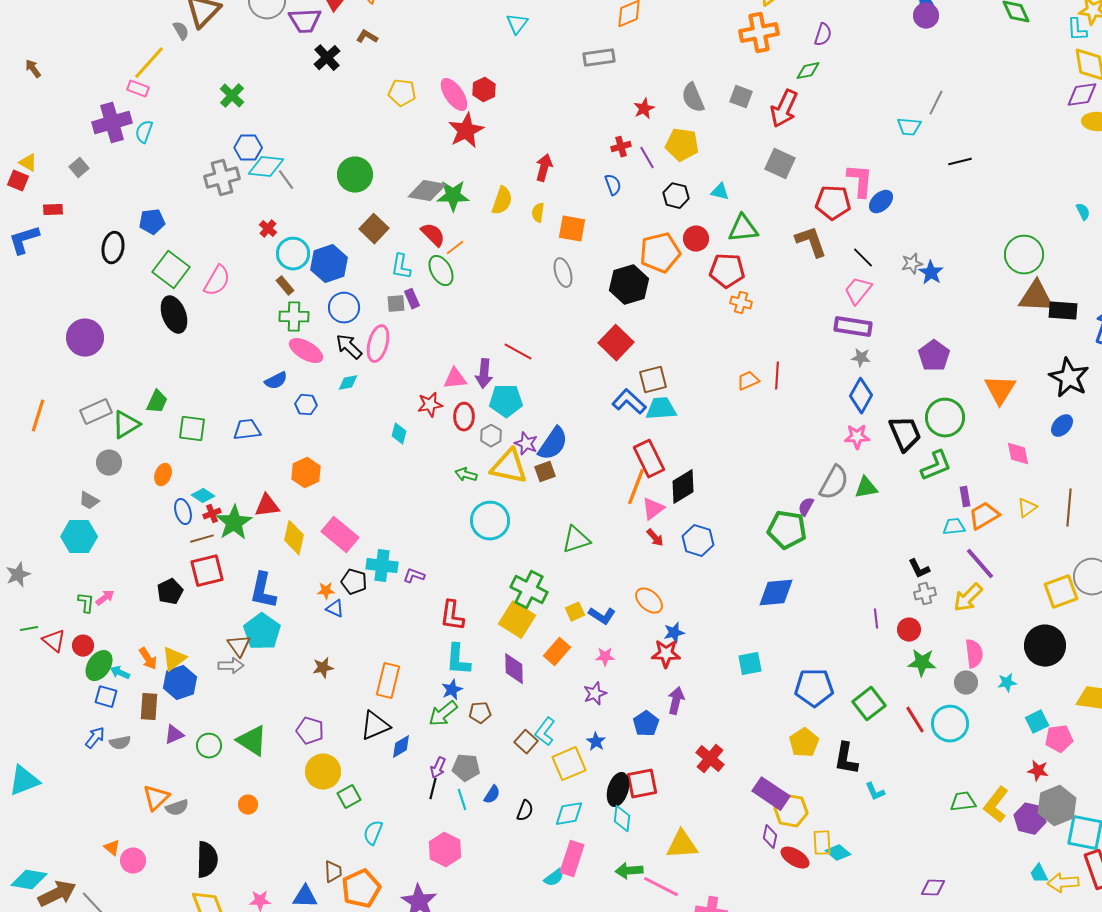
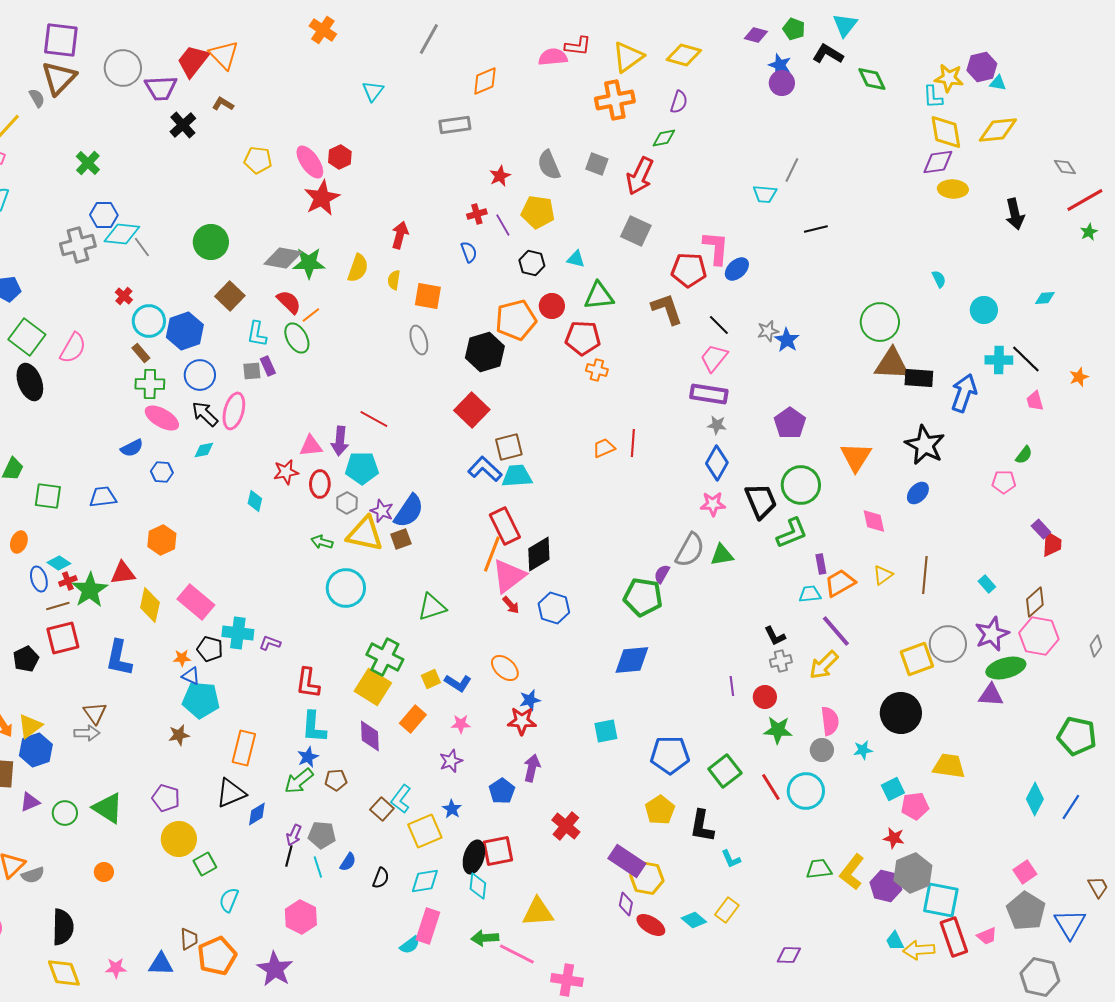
pink triangle: (653, 509) -> (509, 576), size x1.5
cyan pentagon: (262, 632) -> (201, 700), moved, turned -30
yellow rectangle: (822, 843) -> (727, 910), moved, turned 40

